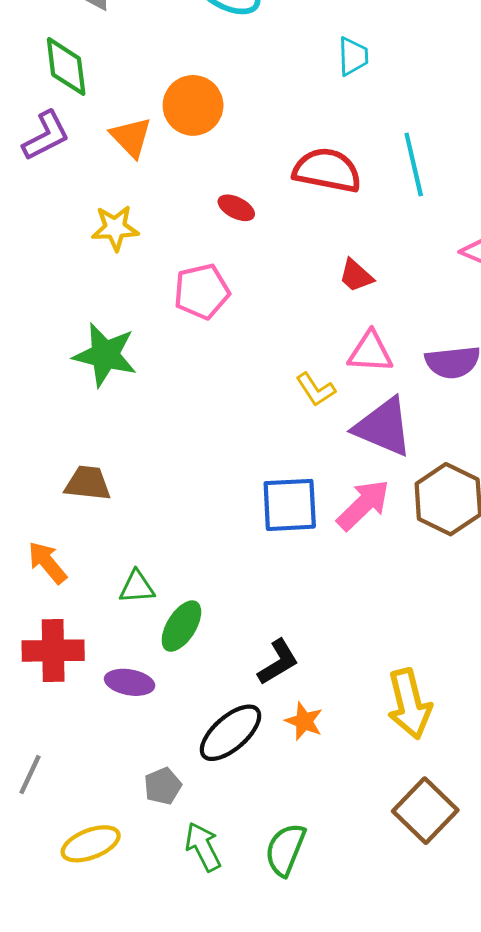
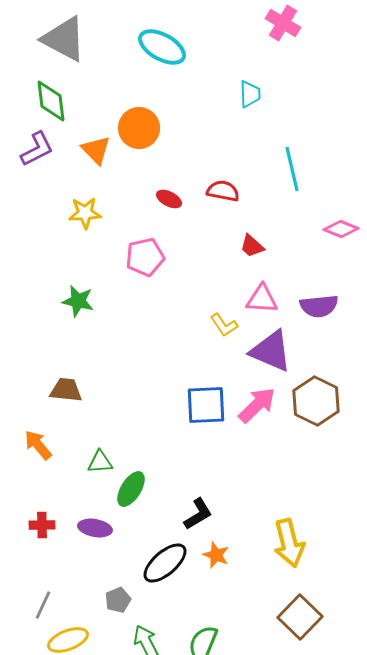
red semicircle: (327, 170) -> (223, 191), moved, size x0.7
green star: (105, 355) -> (78, 301), size x0.7
red cross: (53, 651) -> (42, 525), moved, size x0.6
gray line: (30, 775) -> (43, 605), moved

